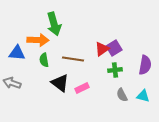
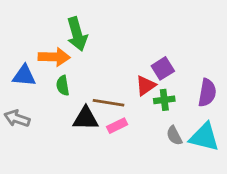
red triangle: (102, 49) -> (146, 86), moved
brown line: (73, 59) -> (108, 103), moved
black triangle: (60, 83) -> (86, 118), turned -36
cyan triangle: (143, 96) -> (204, 137), size x1.6

